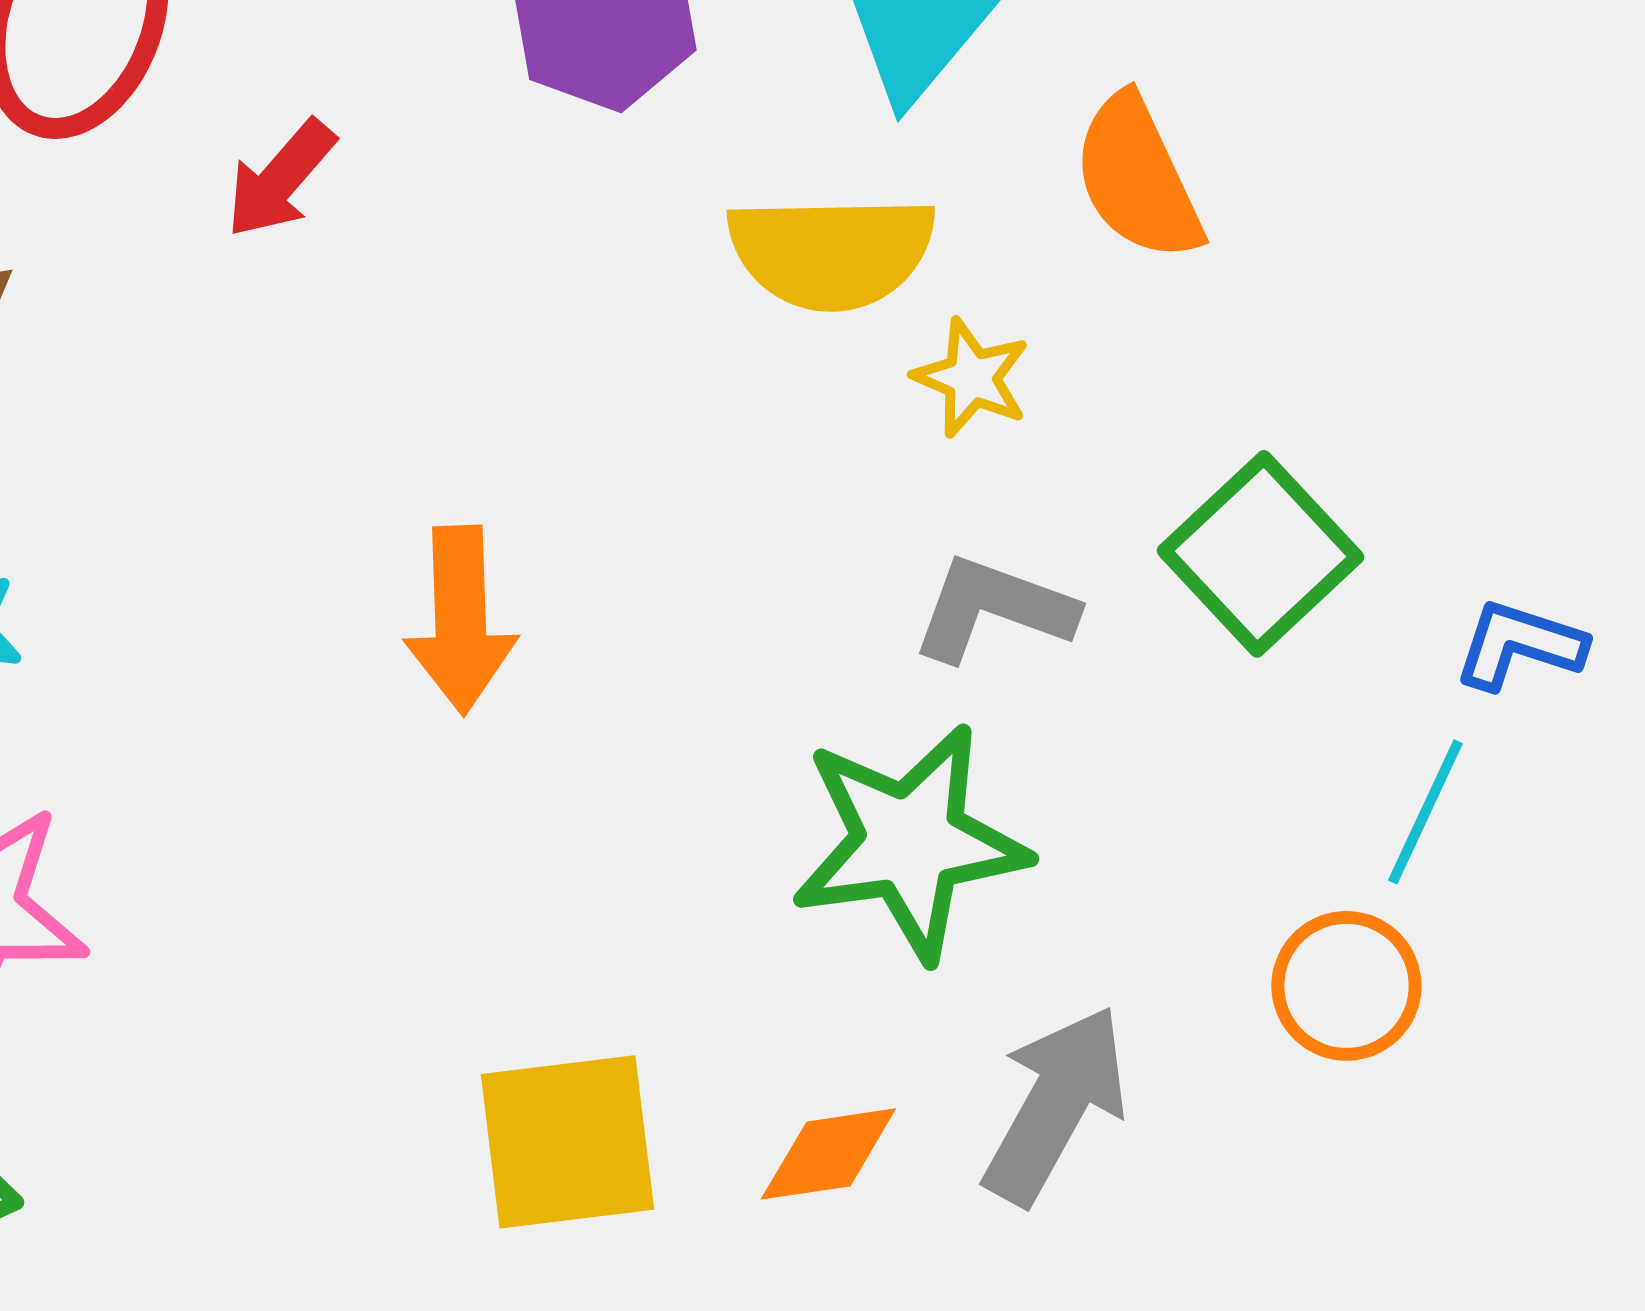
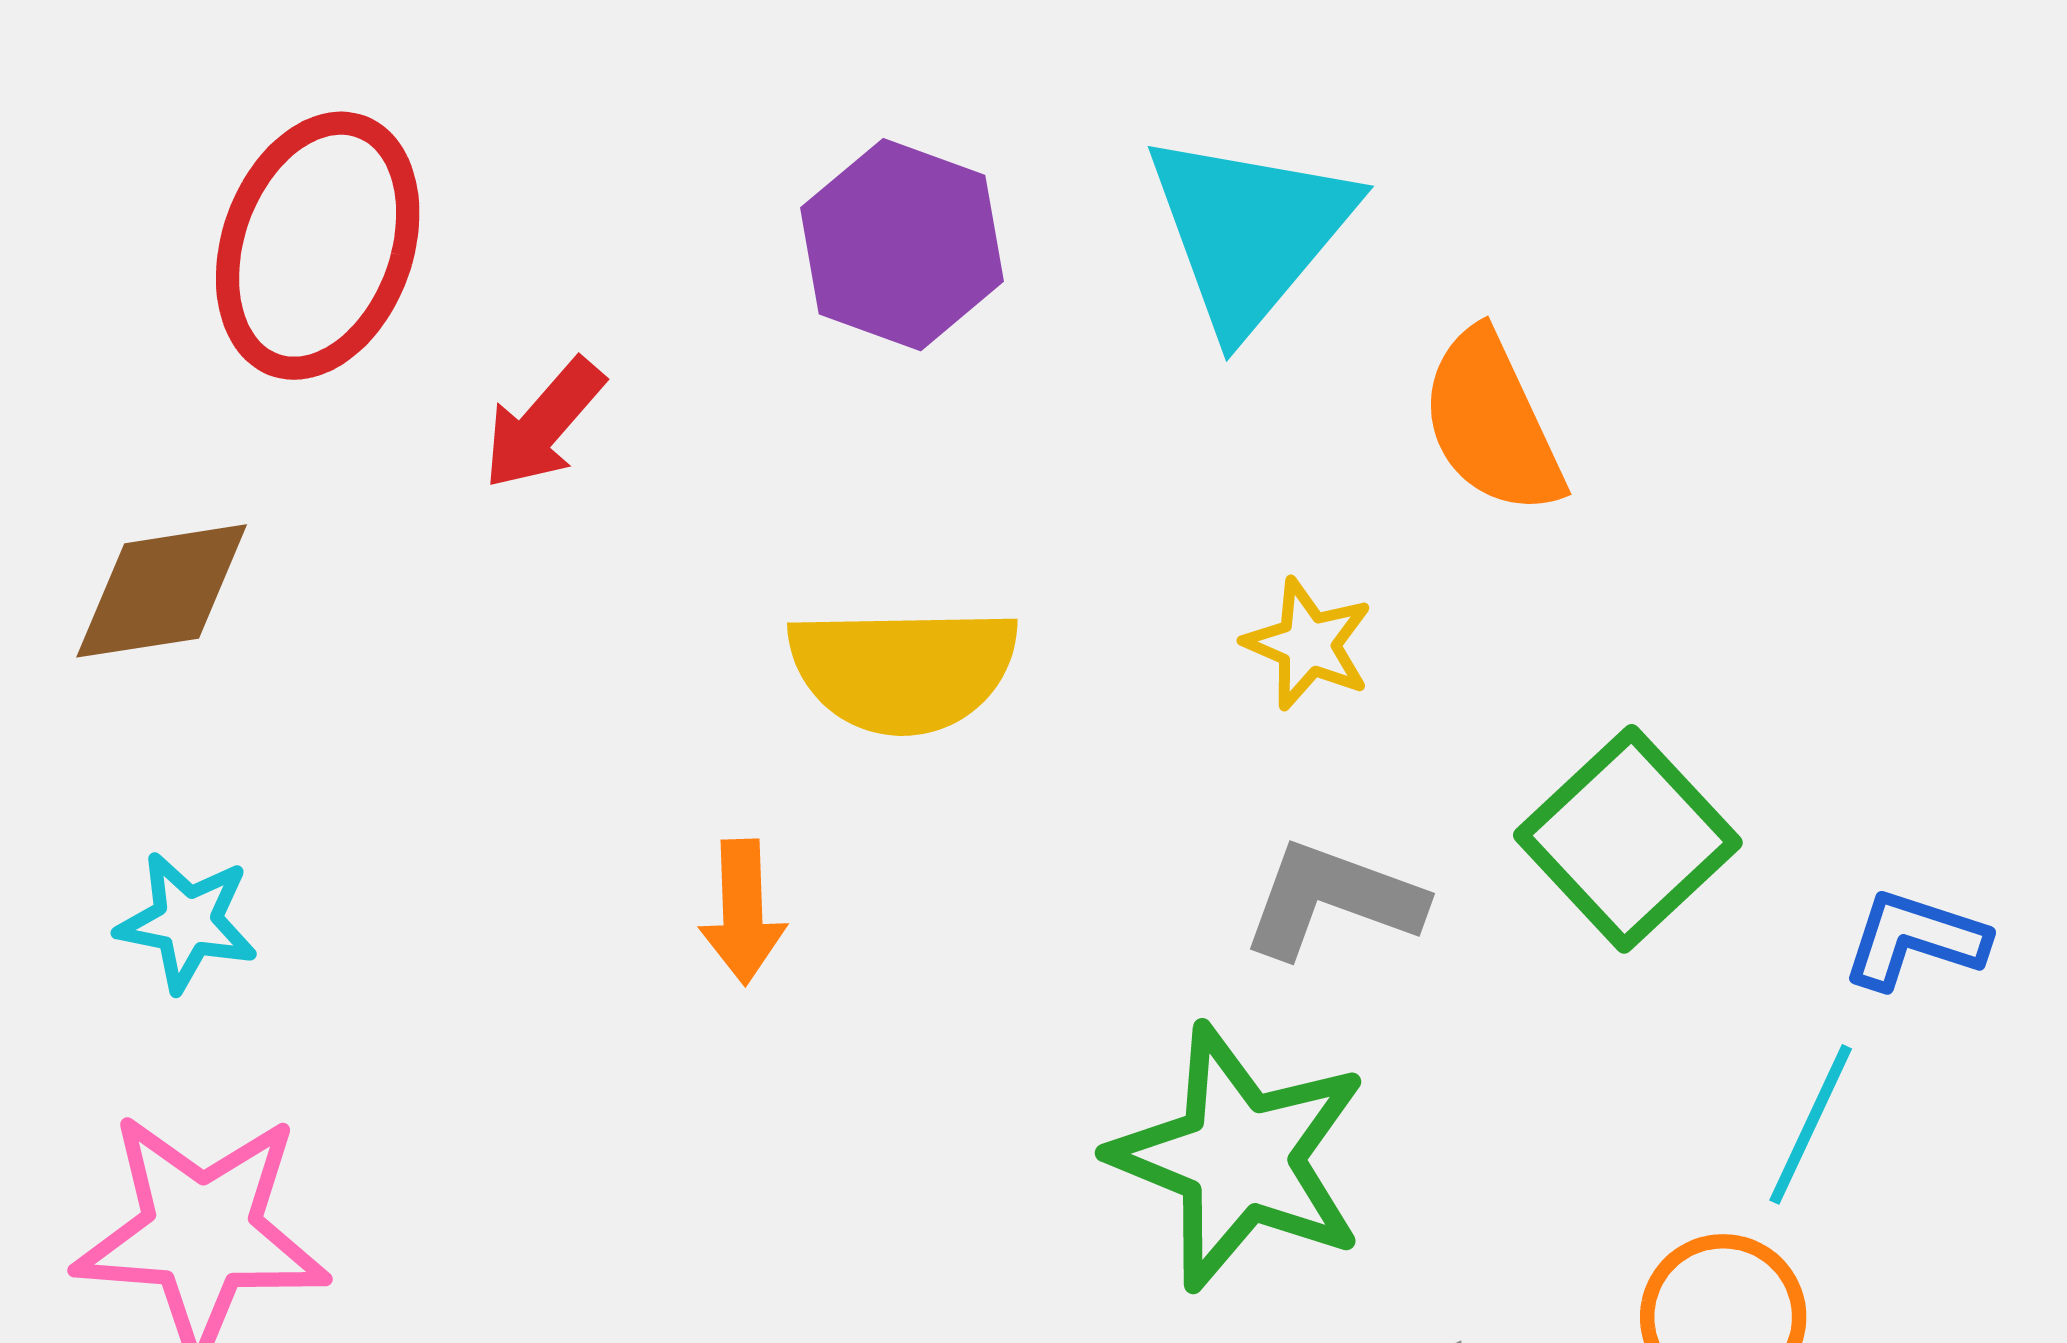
yellow semicircle: (831, 252) -> (903, 670), moved
orange arrow: (460, 620) -> (743, 912), size x0.7
green star: (909, 842) -> (1240, 1158), turned 30

